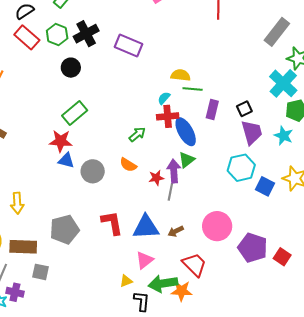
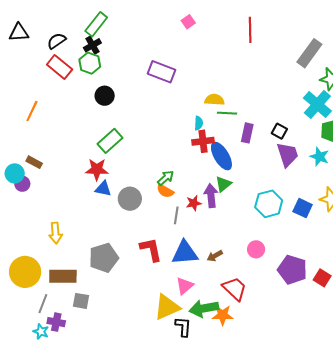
black cross: (86, 34) -> (92, 45), moved, size x0.7
cyan semicircle: (164, 98) -> (199, 123), turned 144
black square: (244, 109) -> (279, 131), turned -35
green arrow: (137, 134) -> (166, 178), moved
cyan hexagon: (241, 168) -> (269, 204), moved
gray line: (170, 192) -> (176, 215), moved
pink circle: (217, 226) -> (256, 249), size x0.6
yellow triangle: (126, 281) -> (167, 307), size x2.0

